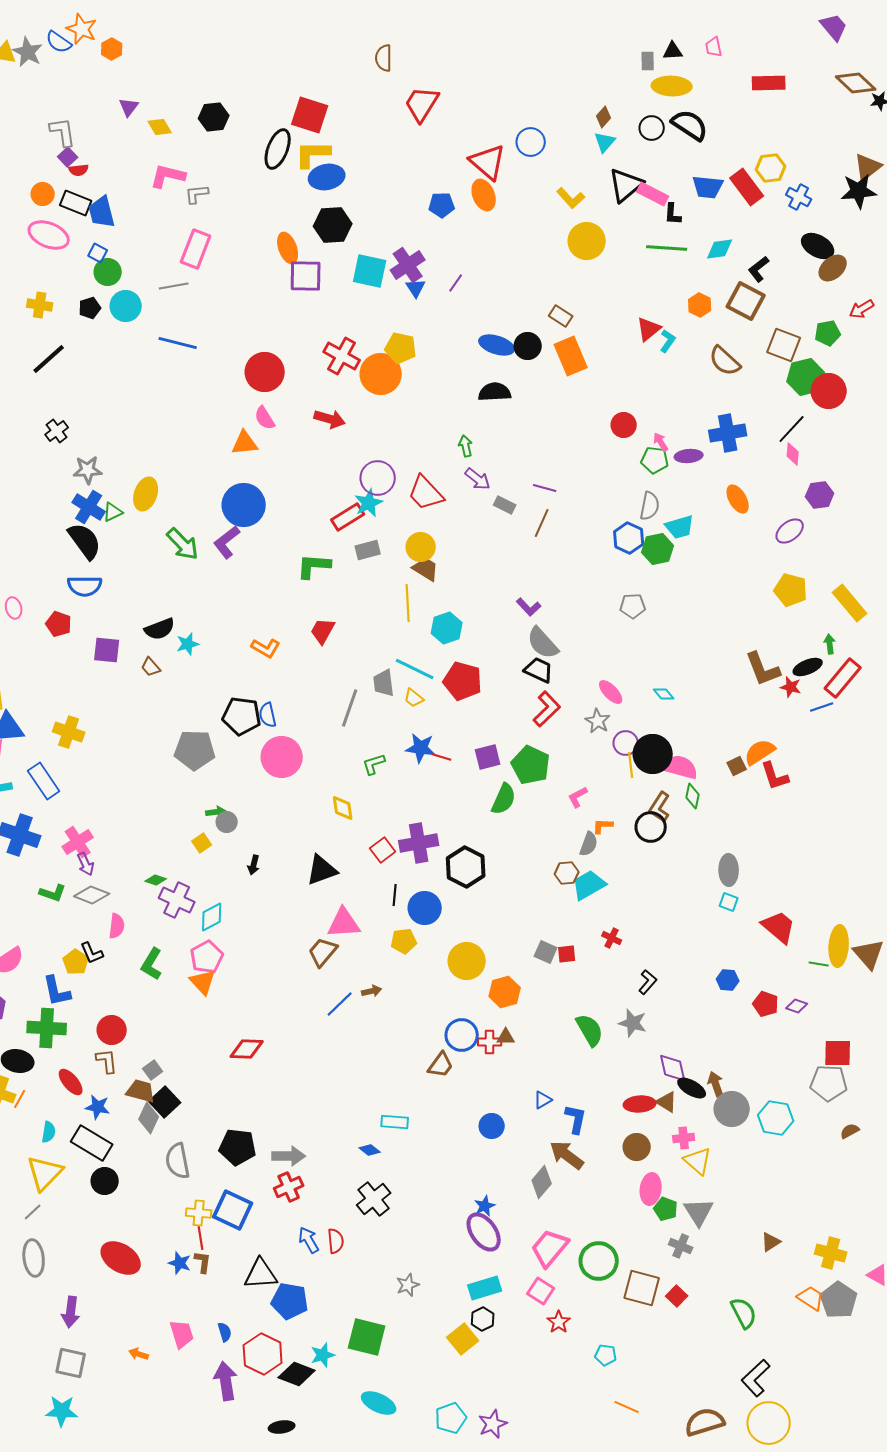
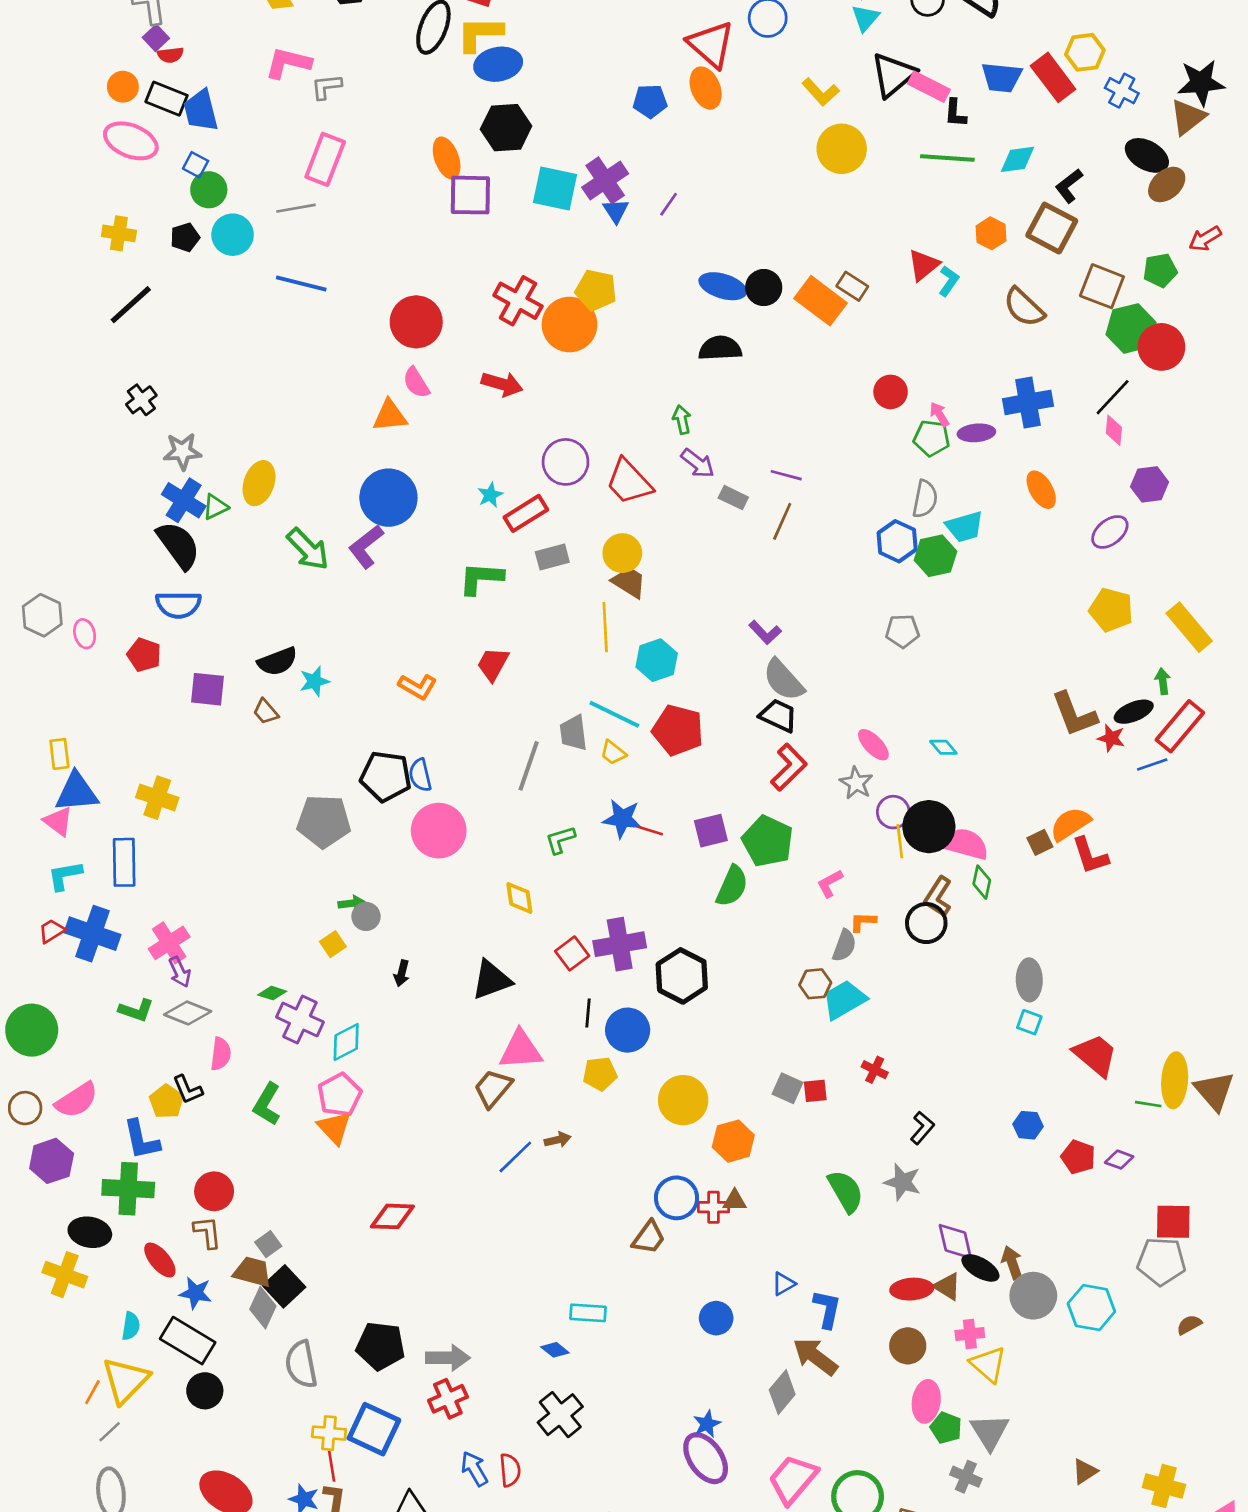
brown triangle: (868, 167) -> (1188, 117), moved
brown rectangle: (561, 316) -> (852, 286), moved
orange rectangle: (571, 356) -> (821, 301), turned -30
cyan star: (369, 503) -> (490, 495), moved, size x0.7
blue rectangle: (44, 781) -> (124, 862), turned 33
orange line: (20, 1099) -> (92, 1392), moved

